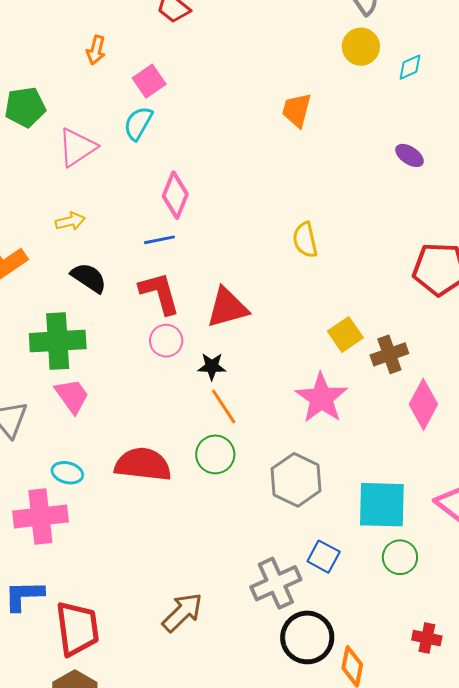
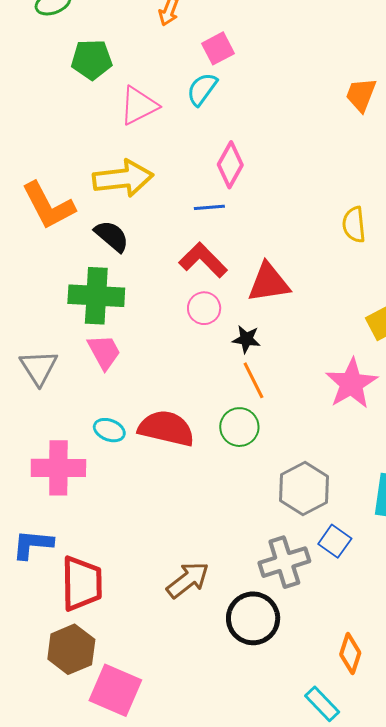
yellow arrow: (70, 221) -> (123, 178), size x2.0
black semicircle: (89, 278) -> (112, 236), moved
red L-shape: (160, 293) -> (203, 260), turned -36
cyan ellipse: (67, 473) -> (109, 430), moved
gray hexagon: (296, 480) -> (304, 489), moved
black circle: (307, 637) -> (253, 618), moved

